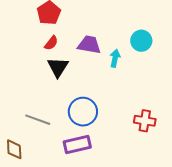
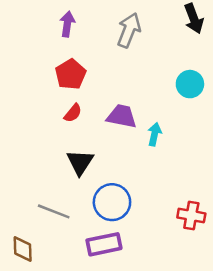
cyan circle: (141, 41) -> (190, 84), moved
black triangle: (58, 67) -> (80, 162), moved

